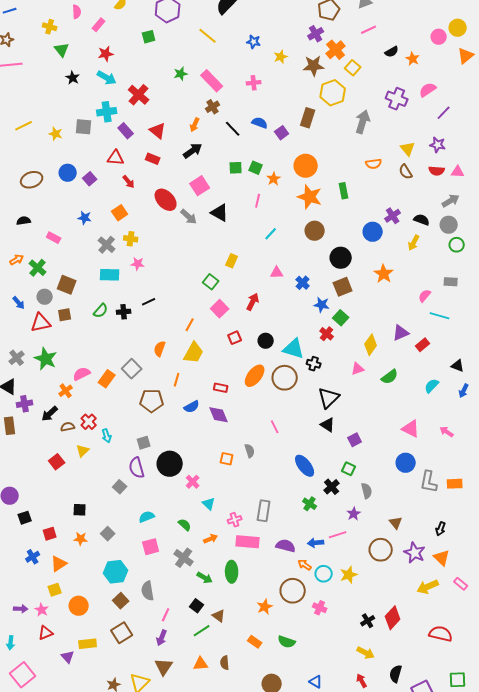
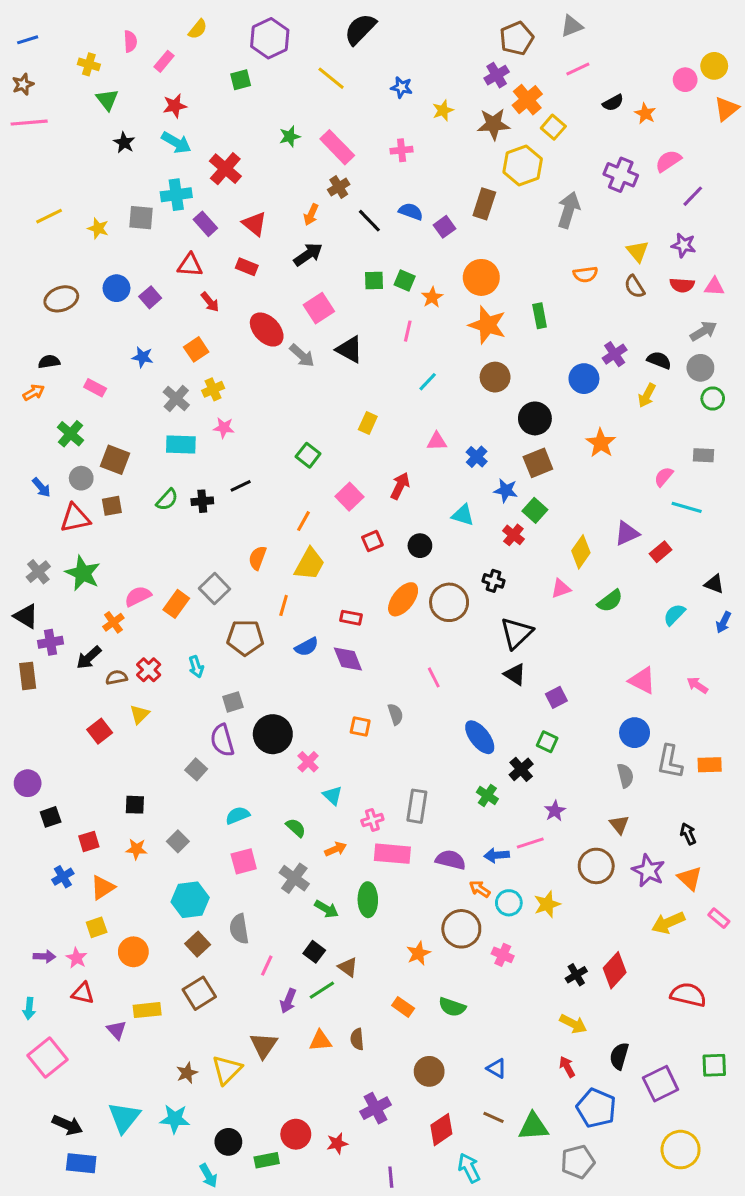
yellow cross: (131, 239) -> (213, 389), turned -32
orange arrow: (17, 260) -> (34, 392), moved
green square: (211, 282) -> (308, 455), moved
cyan triangle: (294, 349) -> (463, 515), moved, size x0.7
cyan arrow: (107, 436) -> (196, 667), moved
gray semicircle: (367, 491) -> (625, 776), moved
black arrow: (441, 529) -> (688, 834), turned 136
red triangle: (46, 633) -> (83, 993), turned 35
purple arrow: (162, 638) -> (288, 1001), moved

